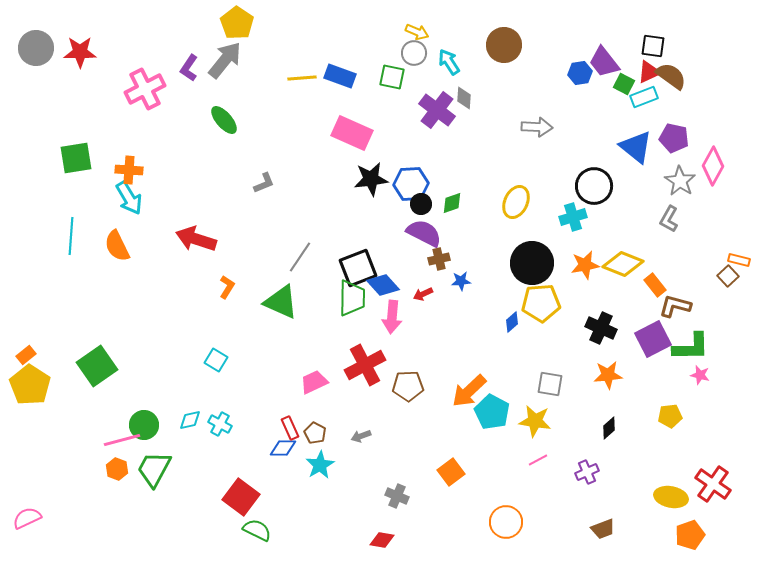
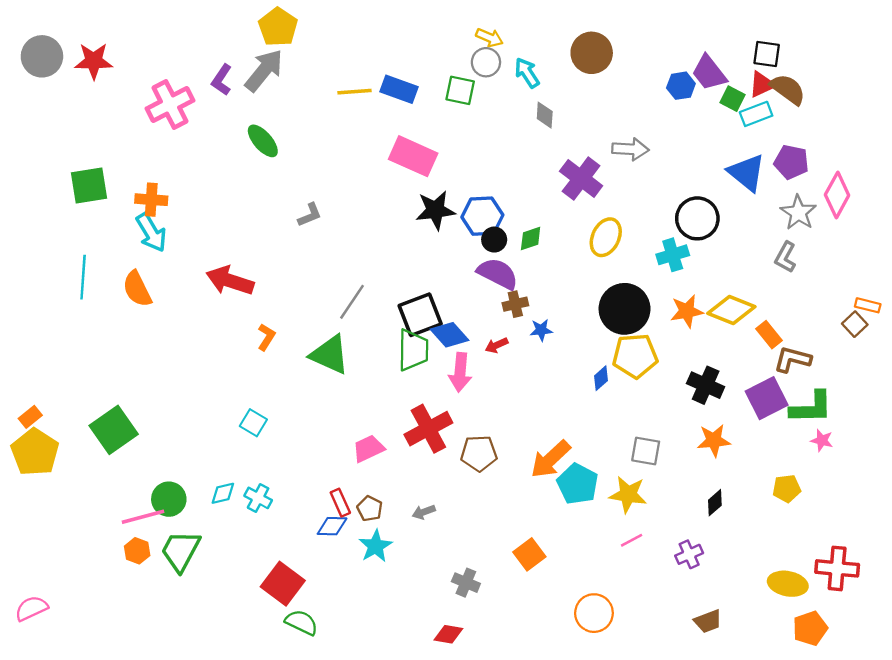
purple cross: (437, 110) -> (581, 178), moved
red cross: (713, 484) -> (837, 568), turned -30

